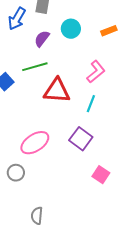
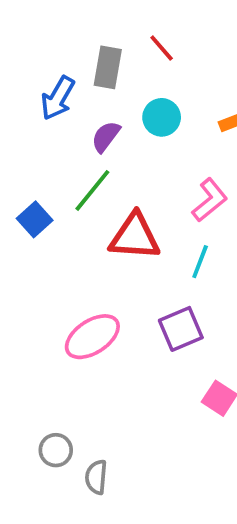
green line: (35, 67) -> (92, 190), turned -35
purple square: (81, 139) -> (181, 329), turned 30
gray circle: (16, 173) -> (56, 450), moved

